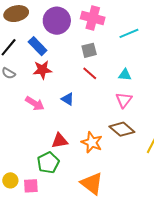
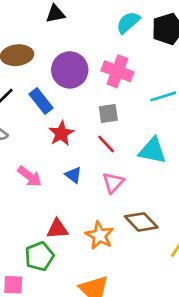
red star: (42, 70) -> (61, 133), moved, turned -30
cyan triangle: (125, 75) -> (152, 151), size x1.6
pink triangle: (124, 100) -> (113, 183), moved

